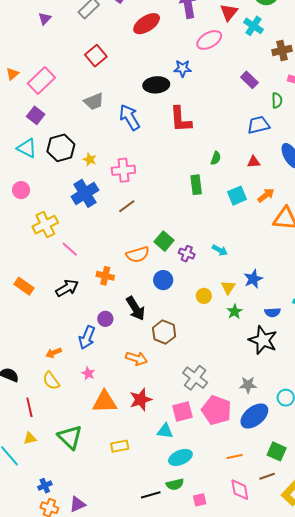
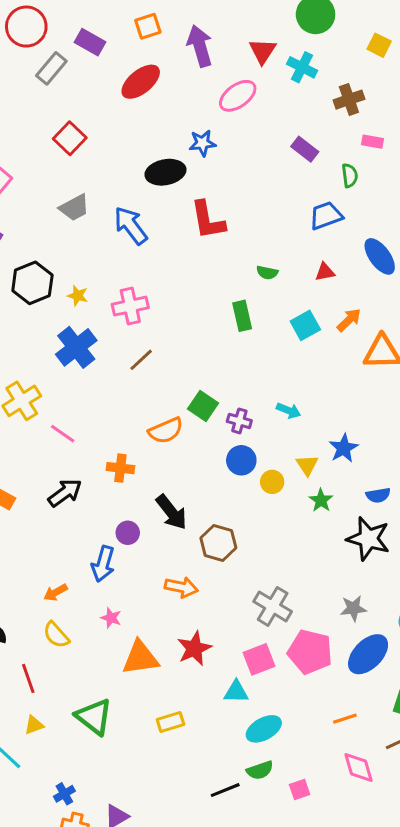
green semicircle: (216, 158) -> (267, 273), turned 88
blue circle: (163, 280) -> (241, 460), moved

